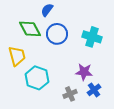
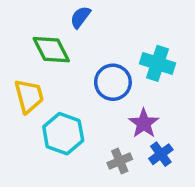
blue circle: (57, 34) -> (113, 82), moved
purple star: (84, 72) -> (144, 123), turned 30

